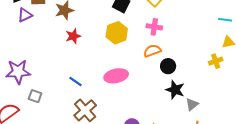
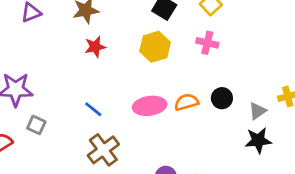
orange semicircle: (152, 51) -> (186, 102), moved
black star: (175, 90) -> (258, 140), moved, turned -30
gray triangle: (192, 104) -> (257, 111), moved

